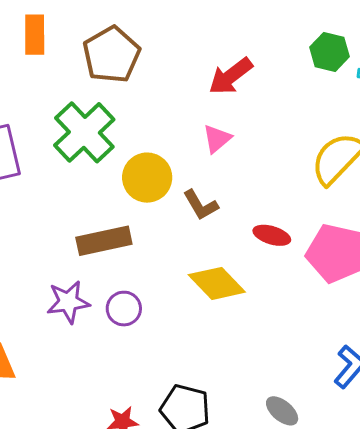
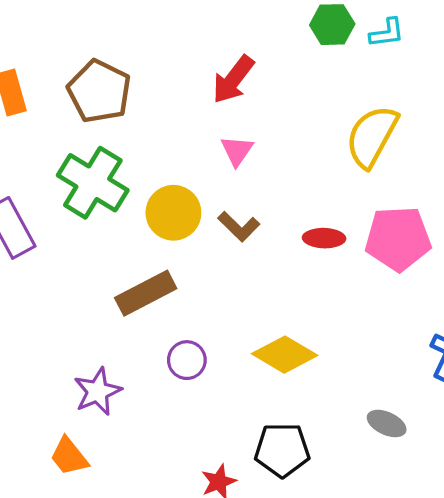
yellow diamond: (217, 283) -> (285, 355), moved
purple star: (68, 302) -> (98, 392), moved

